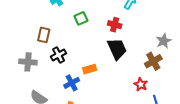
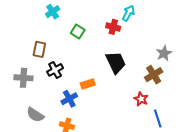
green square: (81, 18) -> (78, 32), turned -32
red cross: (115, 25) -> (113, 27), moved

